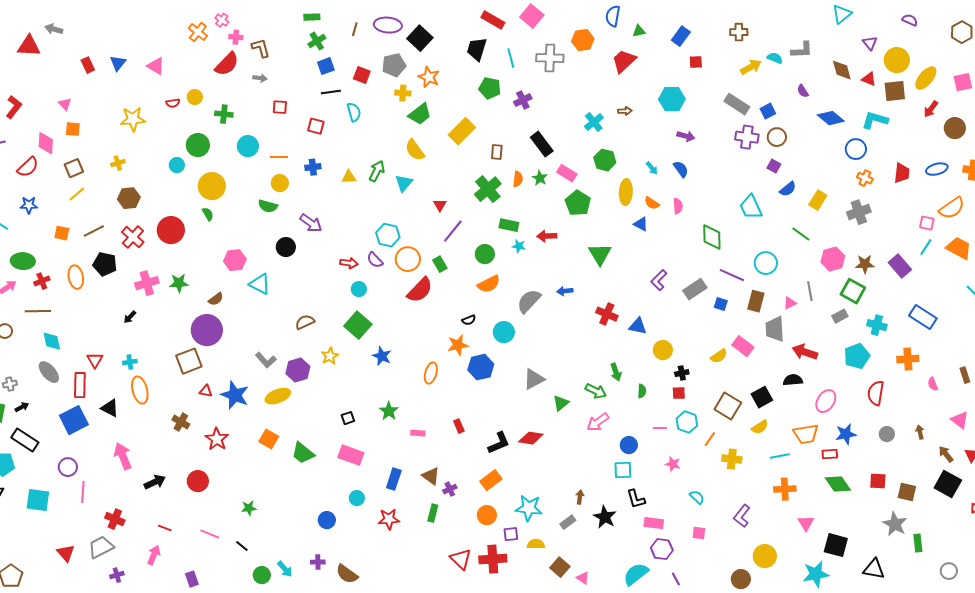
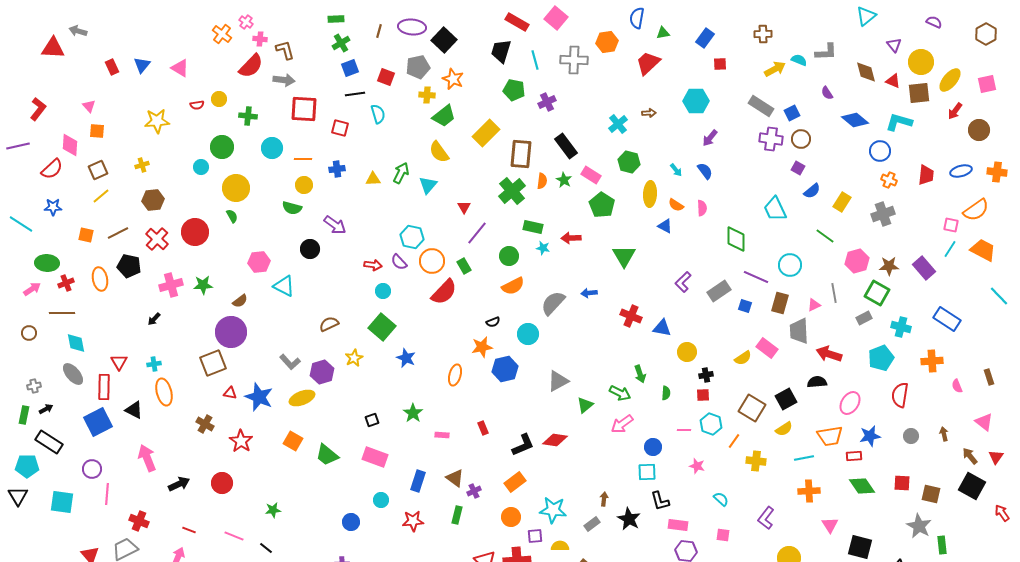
gray arrow: (260, 78) -> (284, 80), size x1.5
red square: (280, 107) -> (304, 109), size x1.8
purple arrow: (686, 136) -> (710, 138), turned 114
brown rectangle: (497, 152) -> (521, 154), size x1.8

